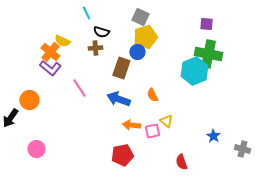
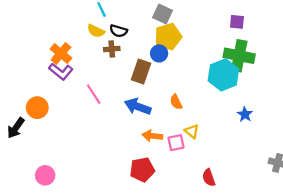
yellow semicircle: (62, 41) -> (96, 31), moved
blue star: (213, 136) -> (245, 114), moved
pink circle: (36, 149) -> (45, 175), moved

